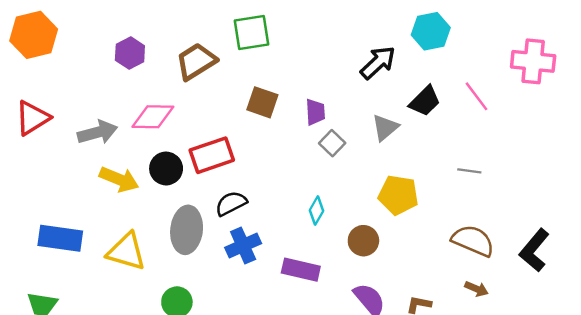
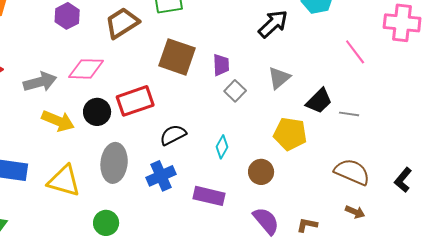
black trapezoid: (425, 101) -> (319, 101), moved
brown square: (262, 102) -> (177, 57), size x1.4
black semicircle: (231, 203) -> (173, 135), moved
black L-shape: (534, 250) -> (403, 180), size x0.7

